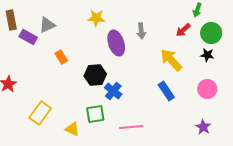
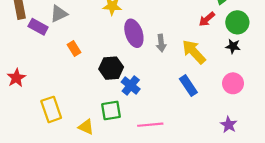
gray arrow: (141, 31) -> (161, 43), moved
yellow rectangle: (40, 113) -> (51, 109), turned -55

